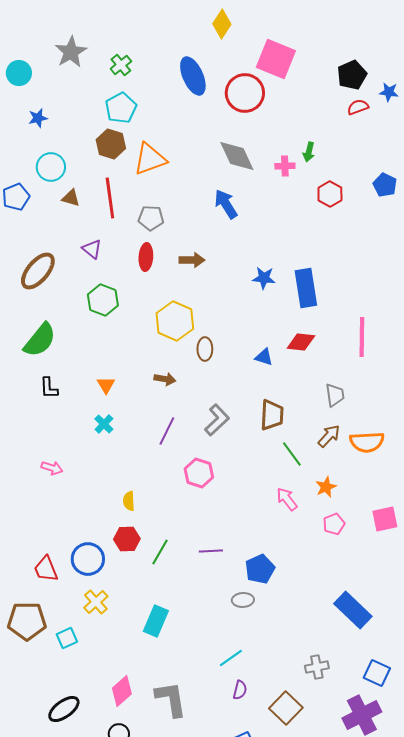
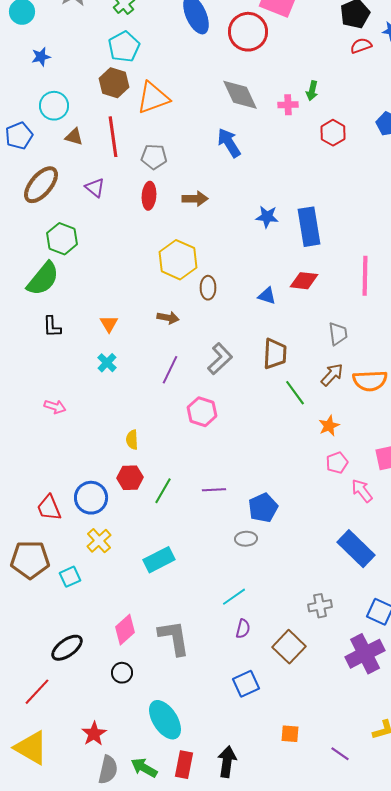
brown ellipse: (38, 271) -> (41, 185), moved
green hexagon: (103, 300) -> (62, 239), moved
pink arrow: (287, 499) -> (362, 491), moved
cyan rectangle: (156, 621) -> (159, 560), turned 40

